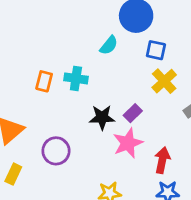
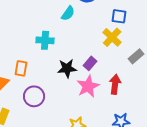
blue square: (156, 50) -> (119, 16), moved
orange rectangle: (44, 81) -> (21, 68), moved
red arrow: (162, 160) -> (115, 84), moved

